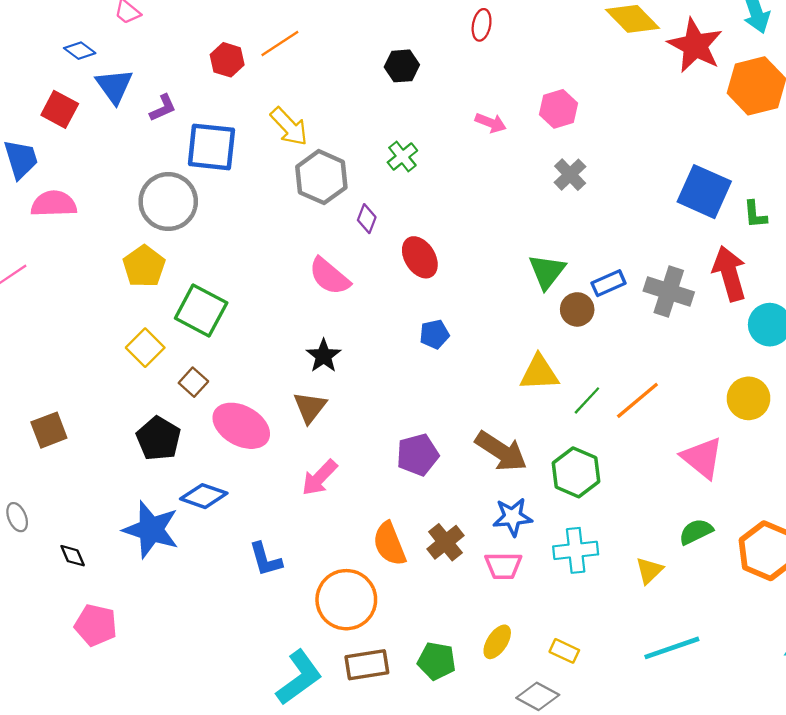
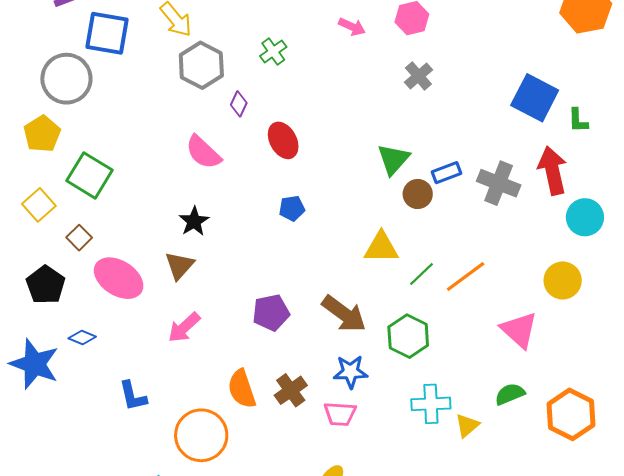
blue diamond: (204, 496) -> (82, 338), size x0.7
cyan cross: (576, 550) -> (431, 404), moved

